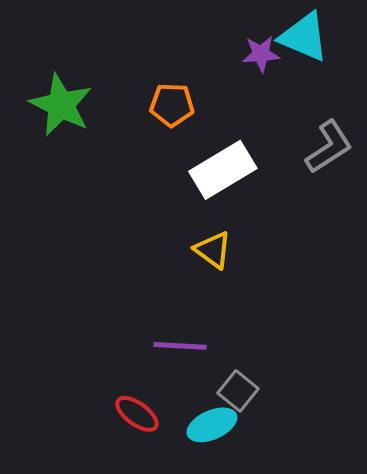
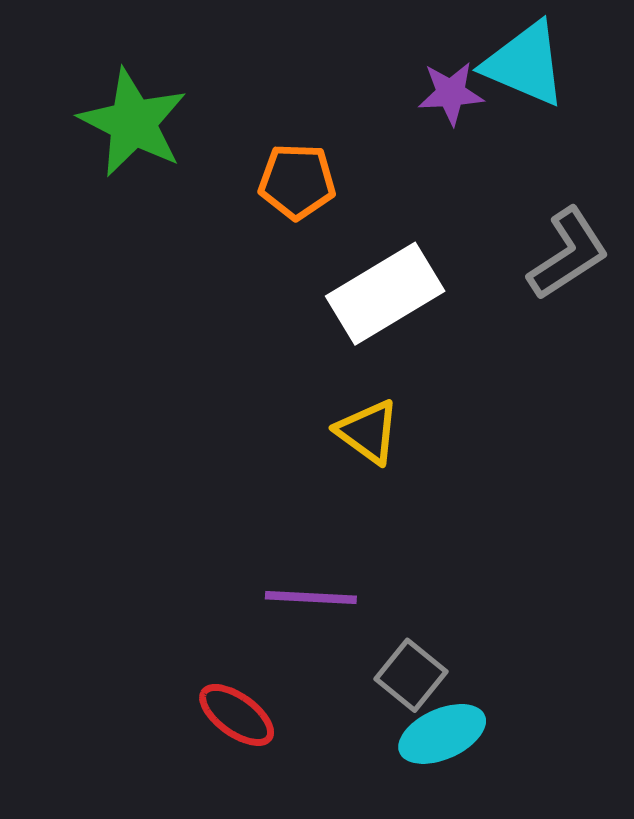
green star: (61, 105) -> (133, 123), moved
cyan ellipse: (212, 425) -> (442, 734), moved

